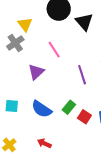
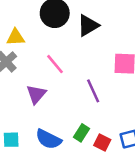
black triangle: (84, 22) -> (88, 25), turned 48
yellow triangle: (25, 24) -> (16, 37), turned -49

